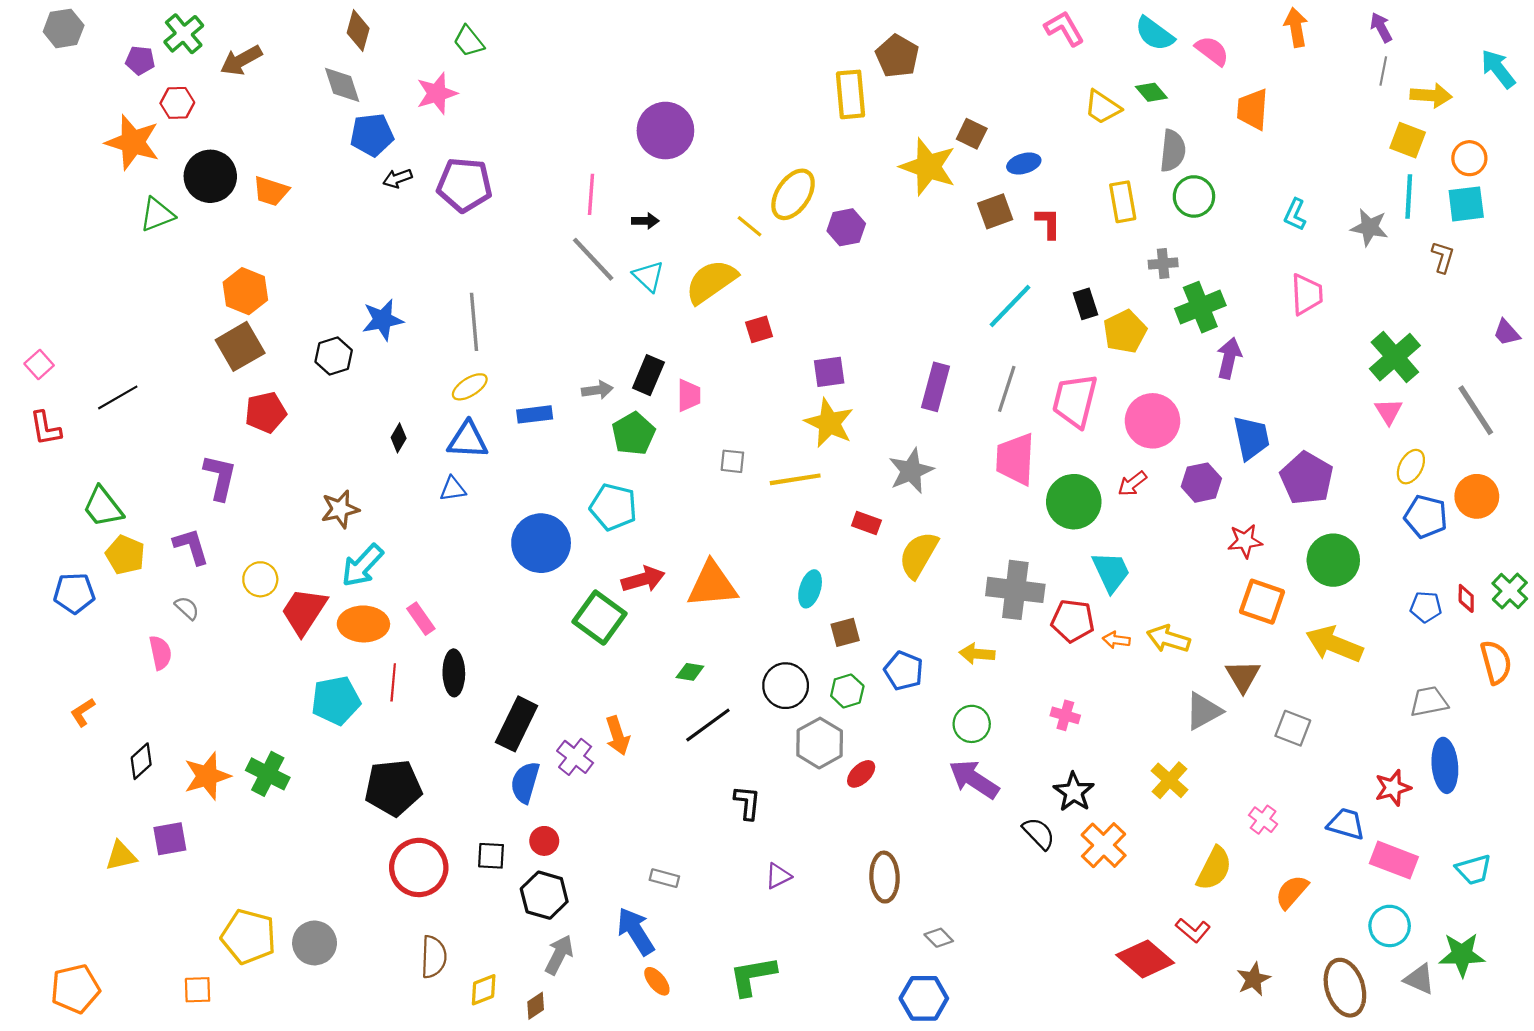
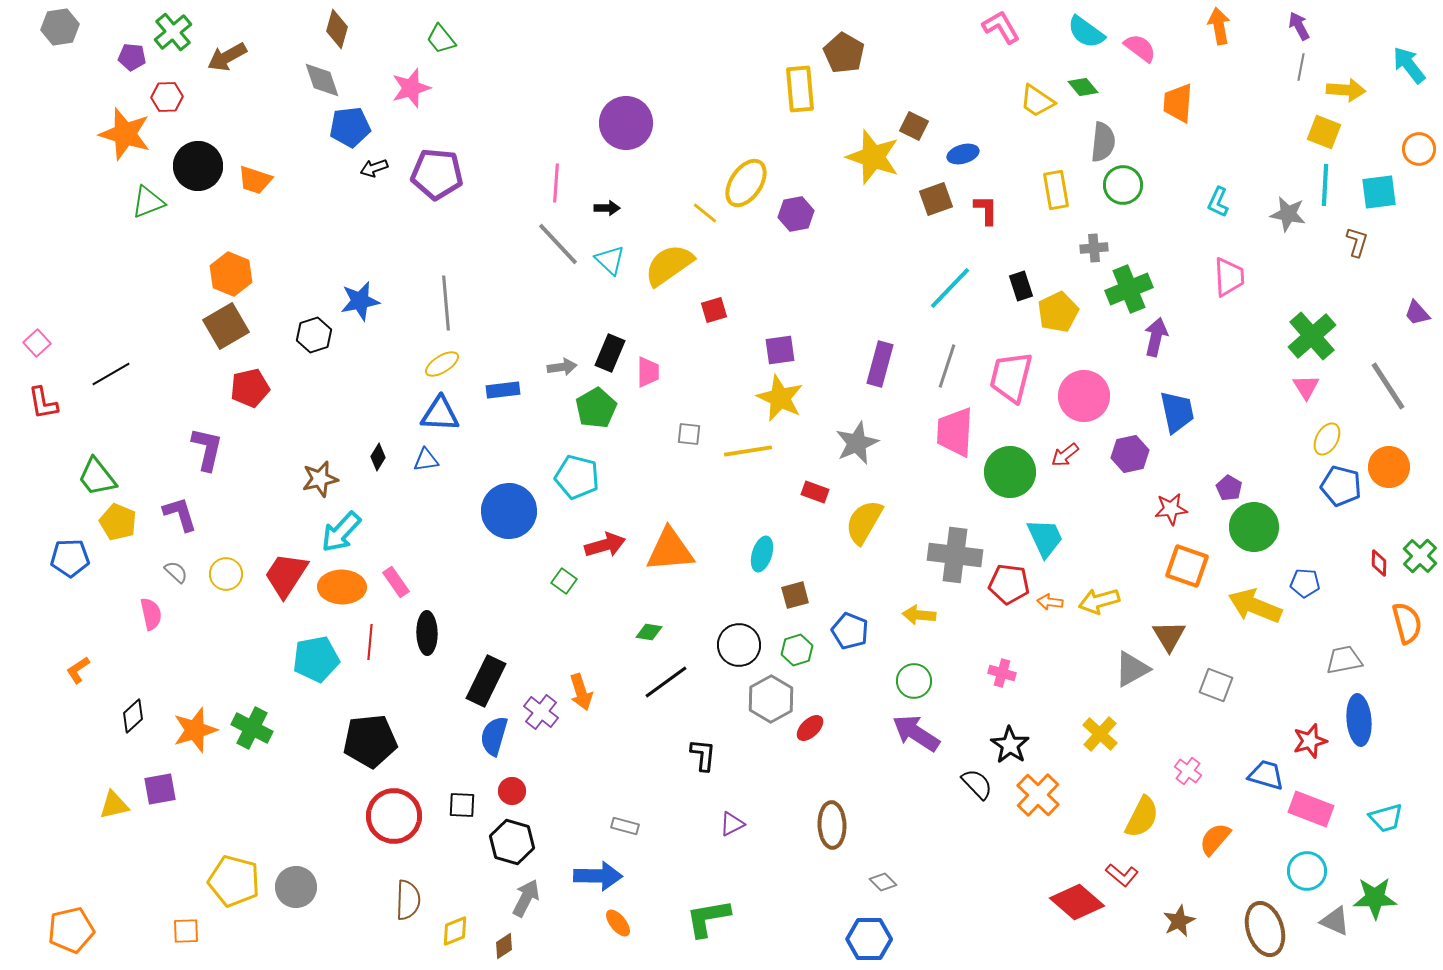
orange circle: (1469, 158) -> (1419, 149), moved
black diamond: (399, 438) -> (378, 457), moved
purple pentagon: (1307, 478) -> (1229, 488), moved, size x0.5
yellow circle: (260, 579) -> (226, 574), moved
blue pentagon: (1426, 607) -> (1305, 583), moved
green square: (600, 618) -> (564, 581), size x0.5
yellow arrow: (1168, 639) -> (1099, 601), turned -33
blue arrow: (636, 931) -> (598, 876), turned 123

